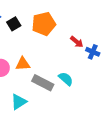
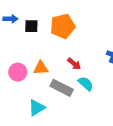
black square: (14, 24) -> (31, 26), turned 32
red arrow: (77, 42) -> (74, 64), moved

